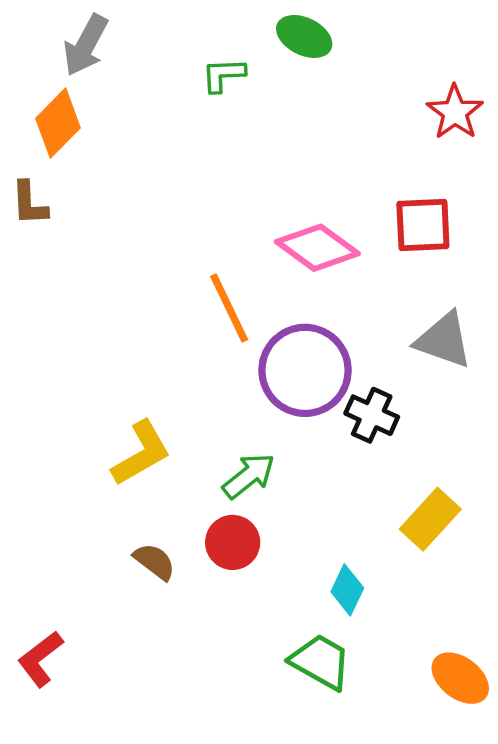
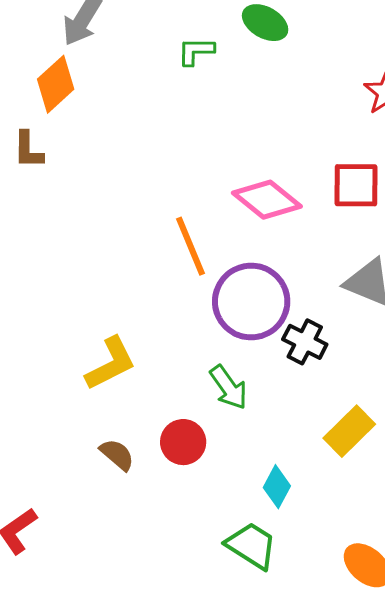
green arrow: (249, 476) -> (229, 387), moved, turned 90

